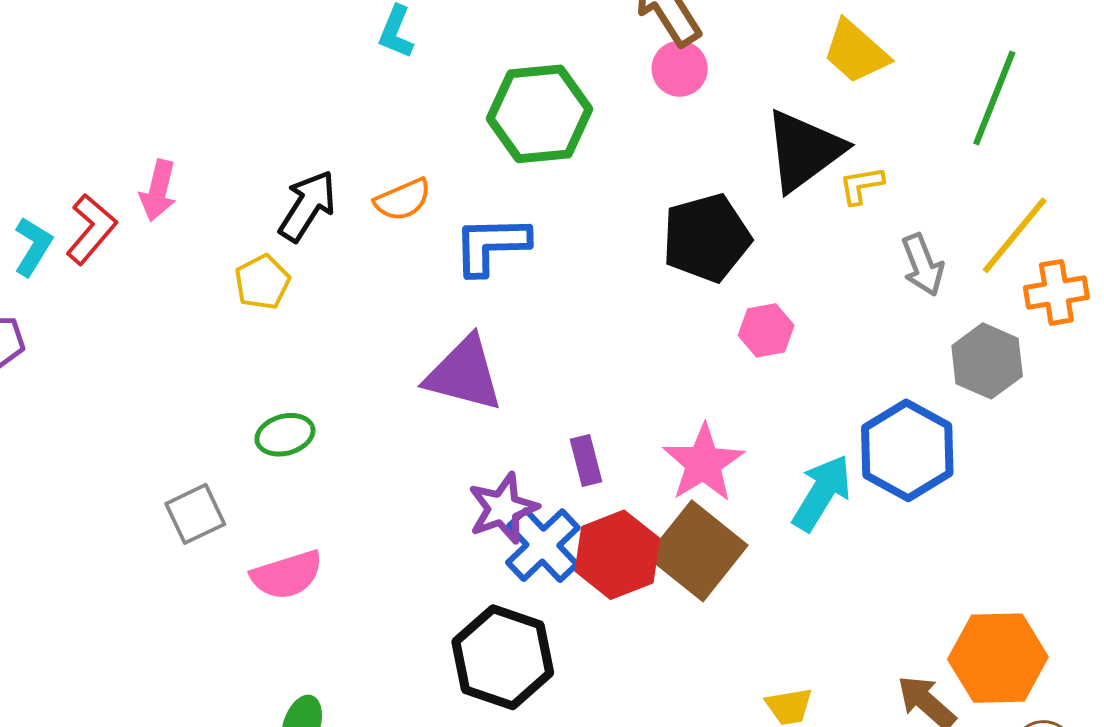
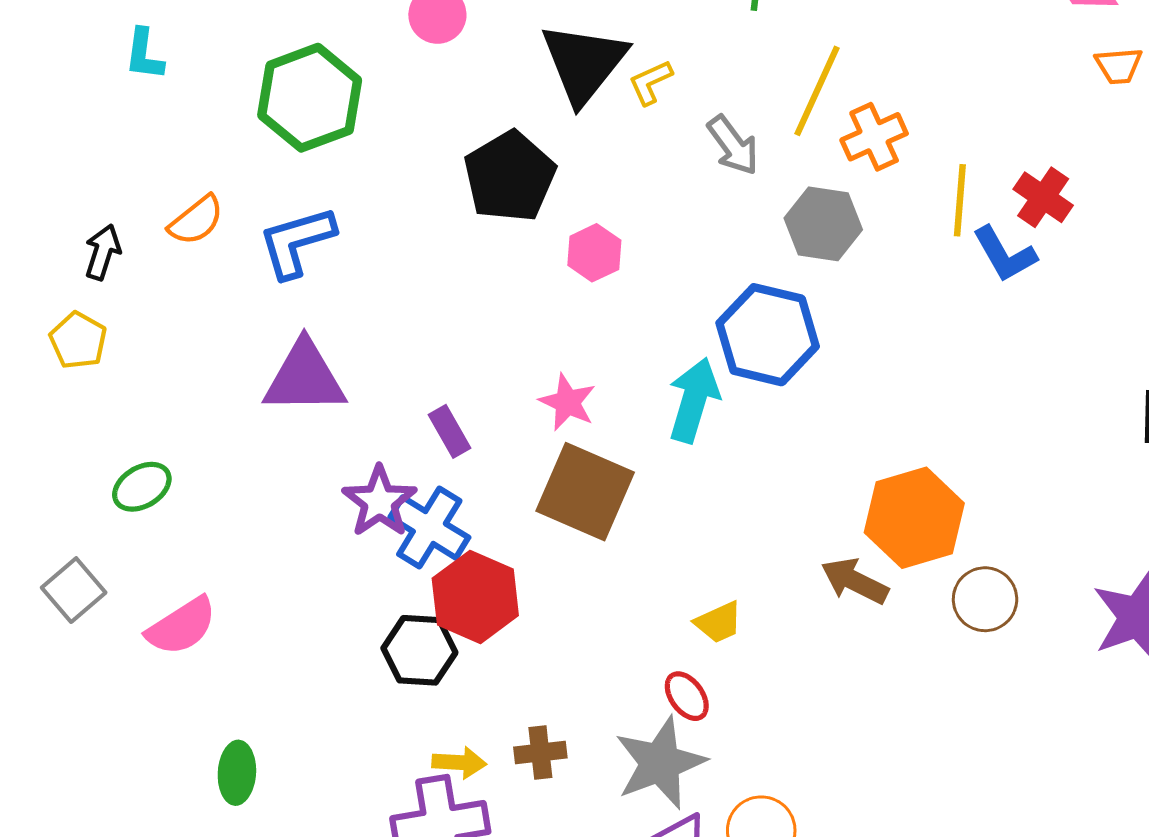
black arrow: (307, 206) -> (103, 252), size x0.7
pink star: (703, 463) -> (568, 402), size x0.7
red hexagon: (617, 555) -> (475, 597), moved
black hexagon: (503, 657) -> (419, 650), size x0.7

